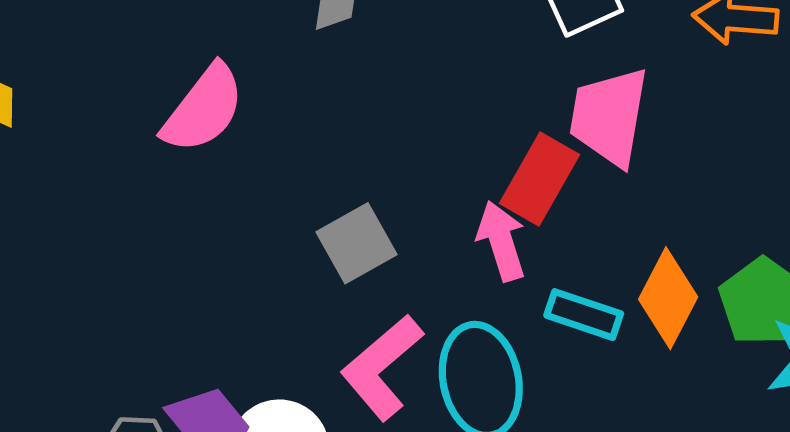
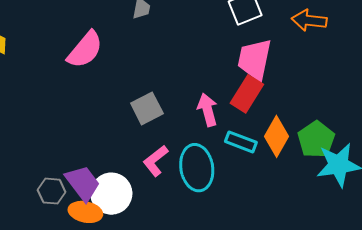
red rectangle: (540, 179) -> (247, 94), moved
pink L-shape: (382, 367) -> (156, 161), size x0.7

